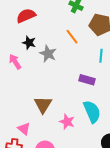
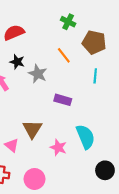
purple rectangle: (87, 80) -> (63, 100), moved
pink triangle: (24, 129) -> (12, 145), moved

